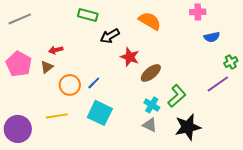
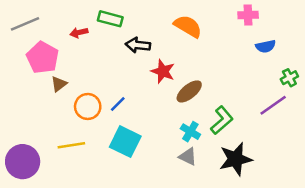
black arrow: (110, 36) -> (138, 45), turned 36
red arrow: (56, 50) -> (79, 33), moved
pink pentagon: (19, 64) -> (43, 58), moved

